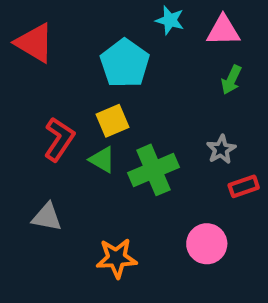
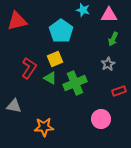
red triangle: (35, 43) -> (17, 21), turned -45
gray star: (221, 149) -> (108, 64), moved
gray triangle: (47, 217) -> (14, 106), moved
orange star: (117, 258) -> (44, 127), moved

